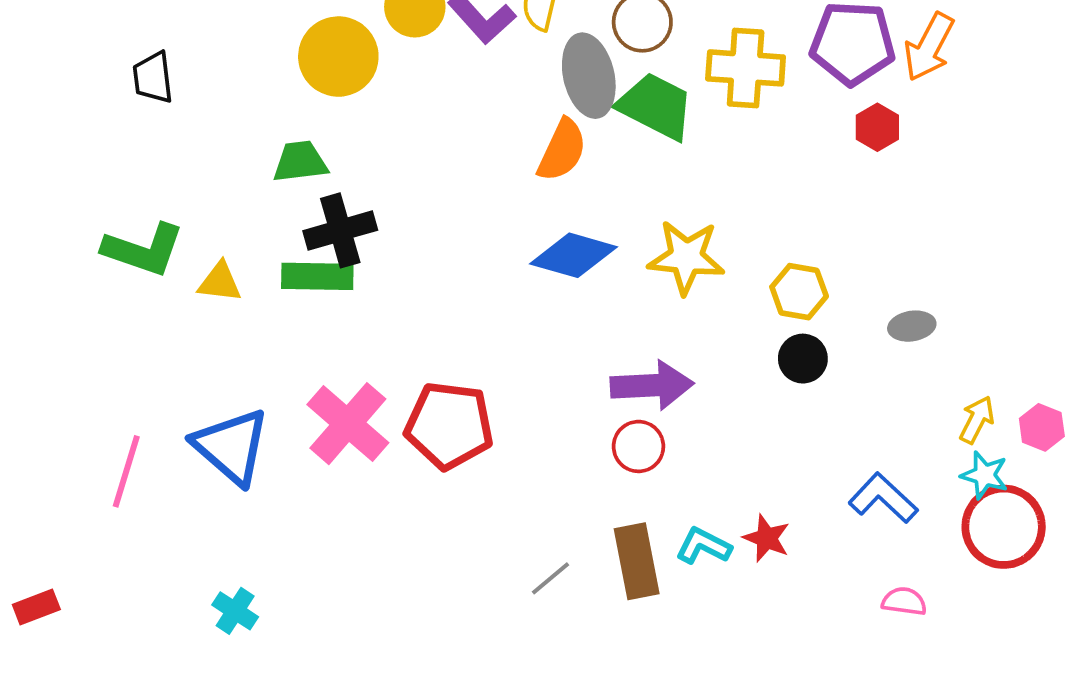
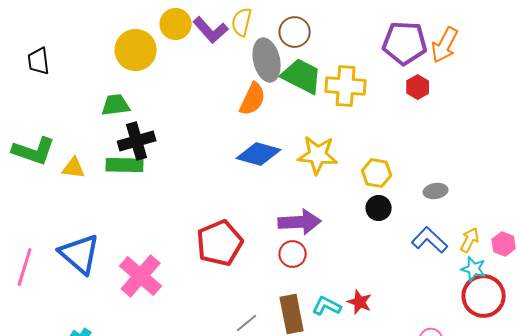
yellow cross: (746, 68) -> (346, 86), moved
pink cross: (348, 424) -> (141, 276), moved
red pentagon: (449, 425) -> (220, 243), moved, turned -30
blue L-shape: (883, 498) -> (430, 240), moved

